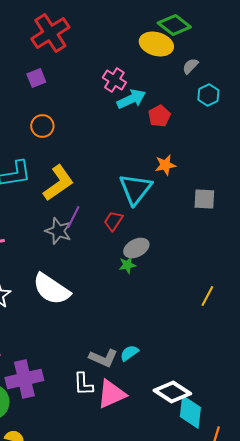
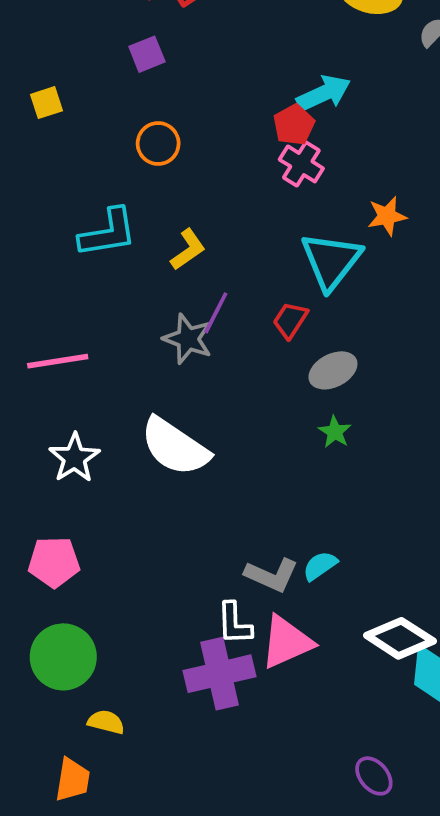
pink cross: (114, 80) -> (301, 164), moved
red pentagon: (159, 116) -> (294, 125), moved
yellow L-shape: (58, 183) -> (188, 250), size x0.6
green star: (127, 265) -> (335, 432), moved, turned -30
purple cross: (24, 379) -> (219, 674), moved

